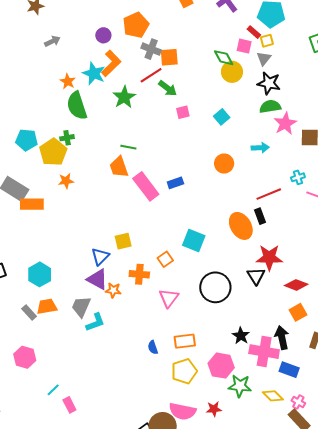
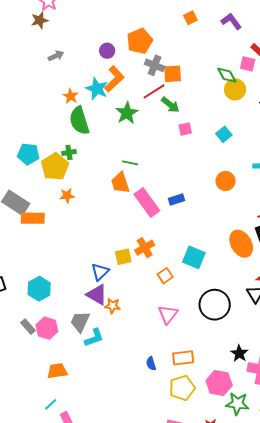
orange cross: (139, 274) -> (145, 248), moved, turned -36
orange trapezoid: (47, 307) -> (57, 371), moved
pink hexagon: (25, 357) -> (47, 328), moved

